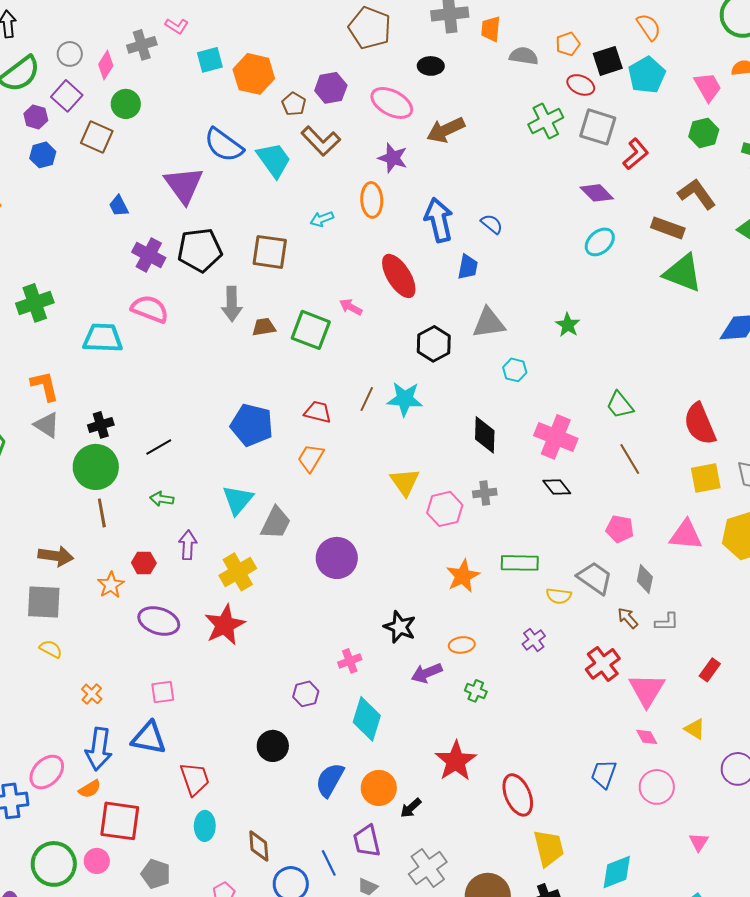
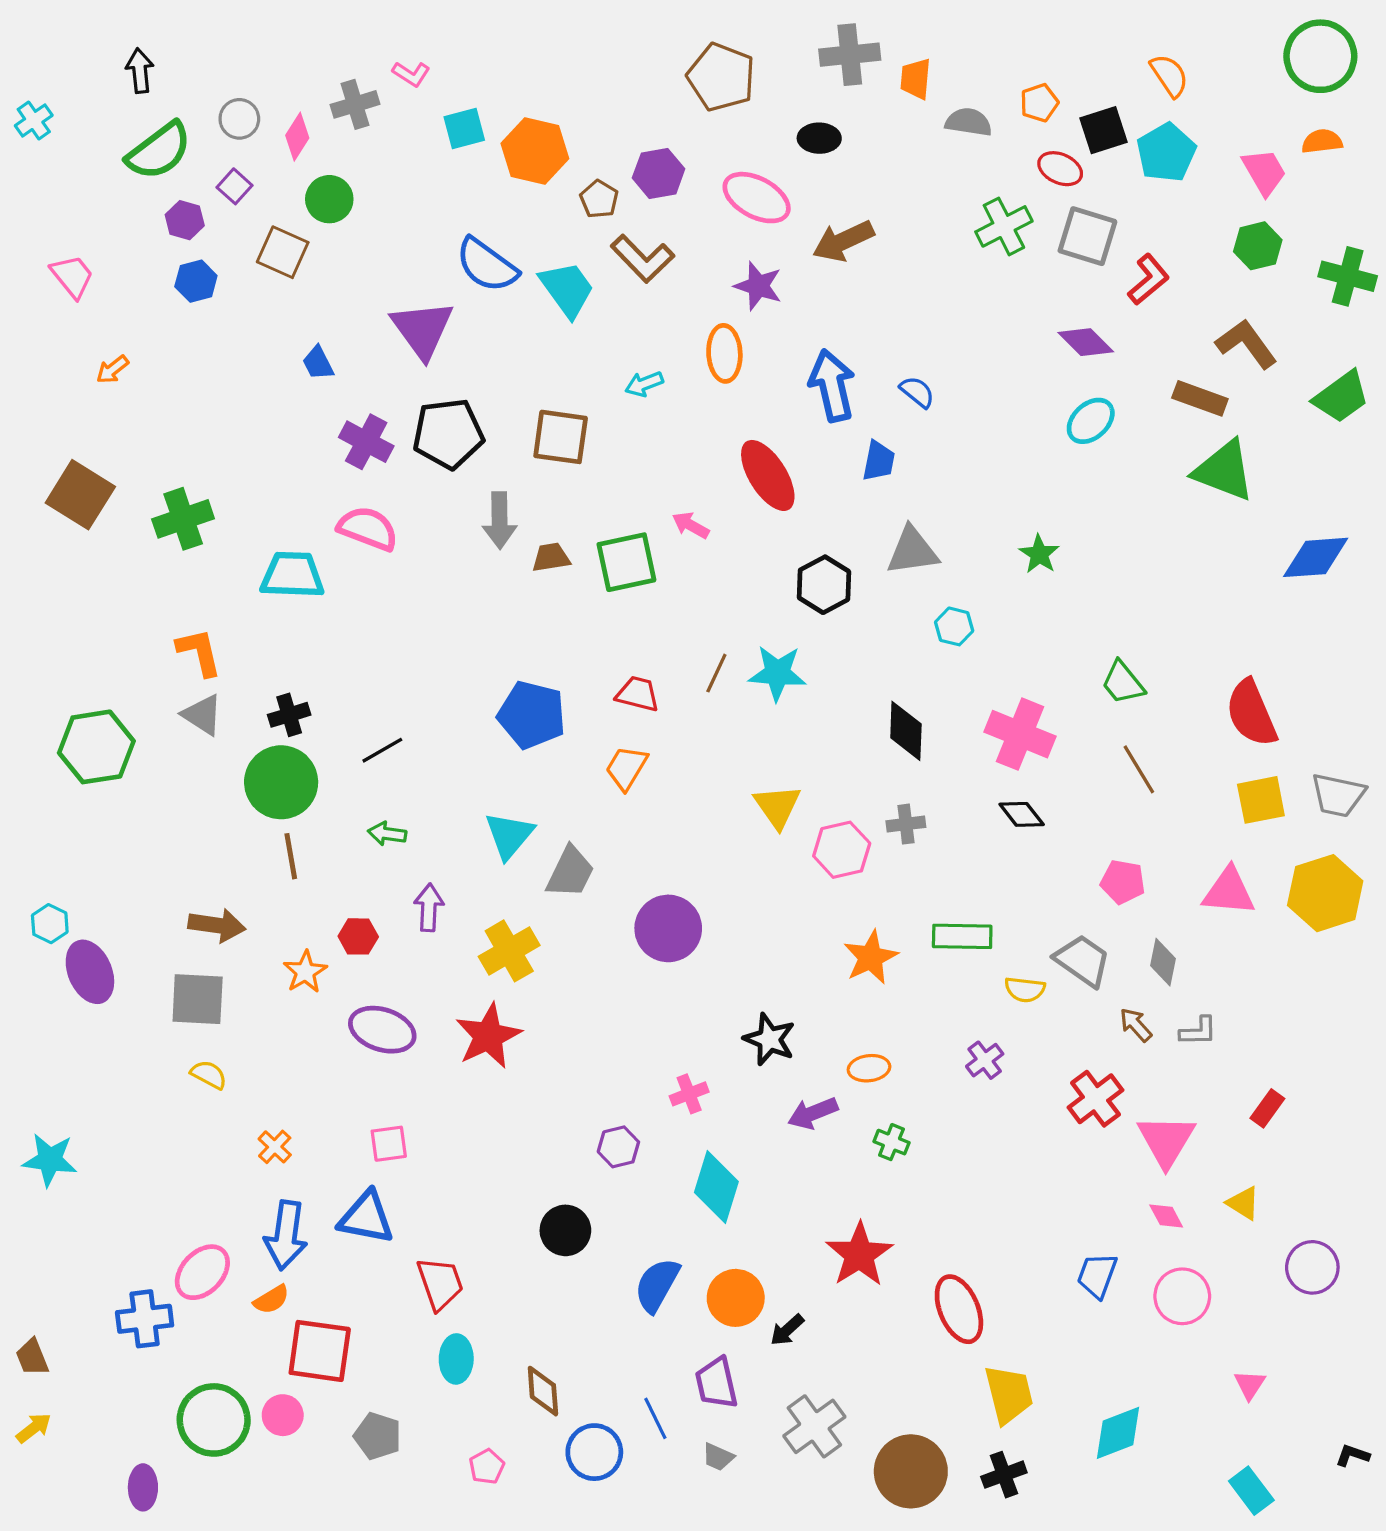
purple square: (67, 96) -> (235, 186), size x0.7
green square: (311, 330) -> (626, 562), turned -33

